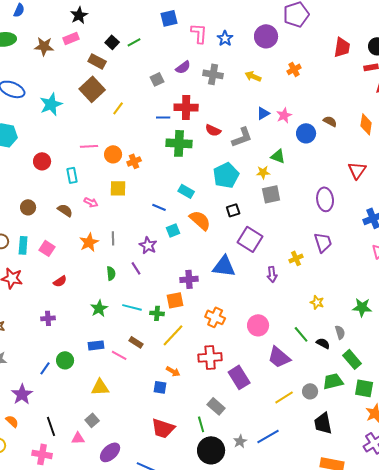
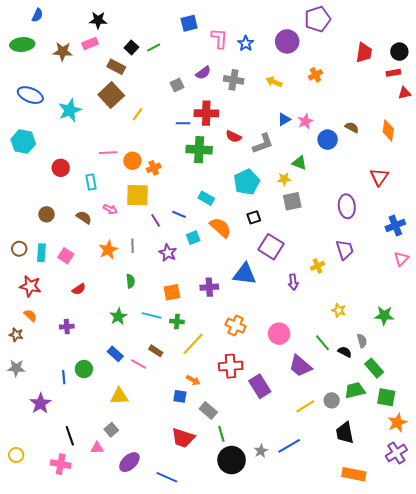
black star: (79, 15) -> (98, 20), turned 30
yellow square: (118, 188) -> (138, 195), size x1.4
purple line: (136, 268) -> (156, 220), moved
orange square: (175, 300) -> (172, 292), moved
blue rectangle: (96, 345) -> (115, 354), turned 49
blue line: (45, 368) -> (64, 377), turned -40
gray rectangle: (216, 406) -> (208, 411), moved
orange semicircle: (12, 421) -> (30, 315), moved

